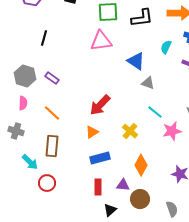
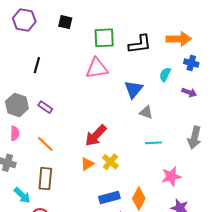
blue triangle: (136, 61) -> (134, 89), turned 36
cyan line: (155, 112) -> (153, 143), turned -42
yellow cross: (130, 131) -> (110, 162), moved
pink star: (172, 131) -> (171, 176), moved
blue rectangle: (100, 158) -> (109, 197), moved

